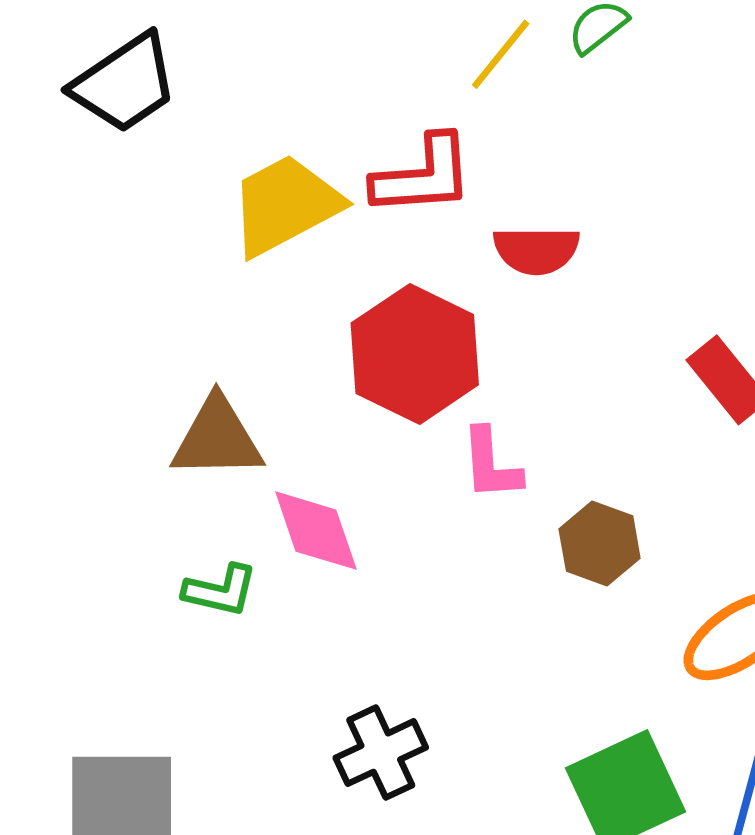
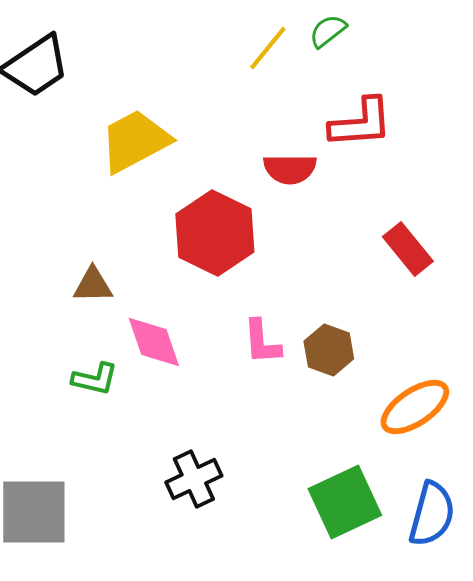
red L-shape: (423, 176) -> (361, 123), moved
brown triangle: (217, 438) -> (93, 285), size x0.7
pink L-shape: (491, 464) -> (262, 342), moved

